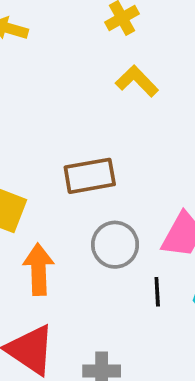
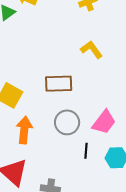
yellow L-shape: (137, 81) -> (92, 50), moved

